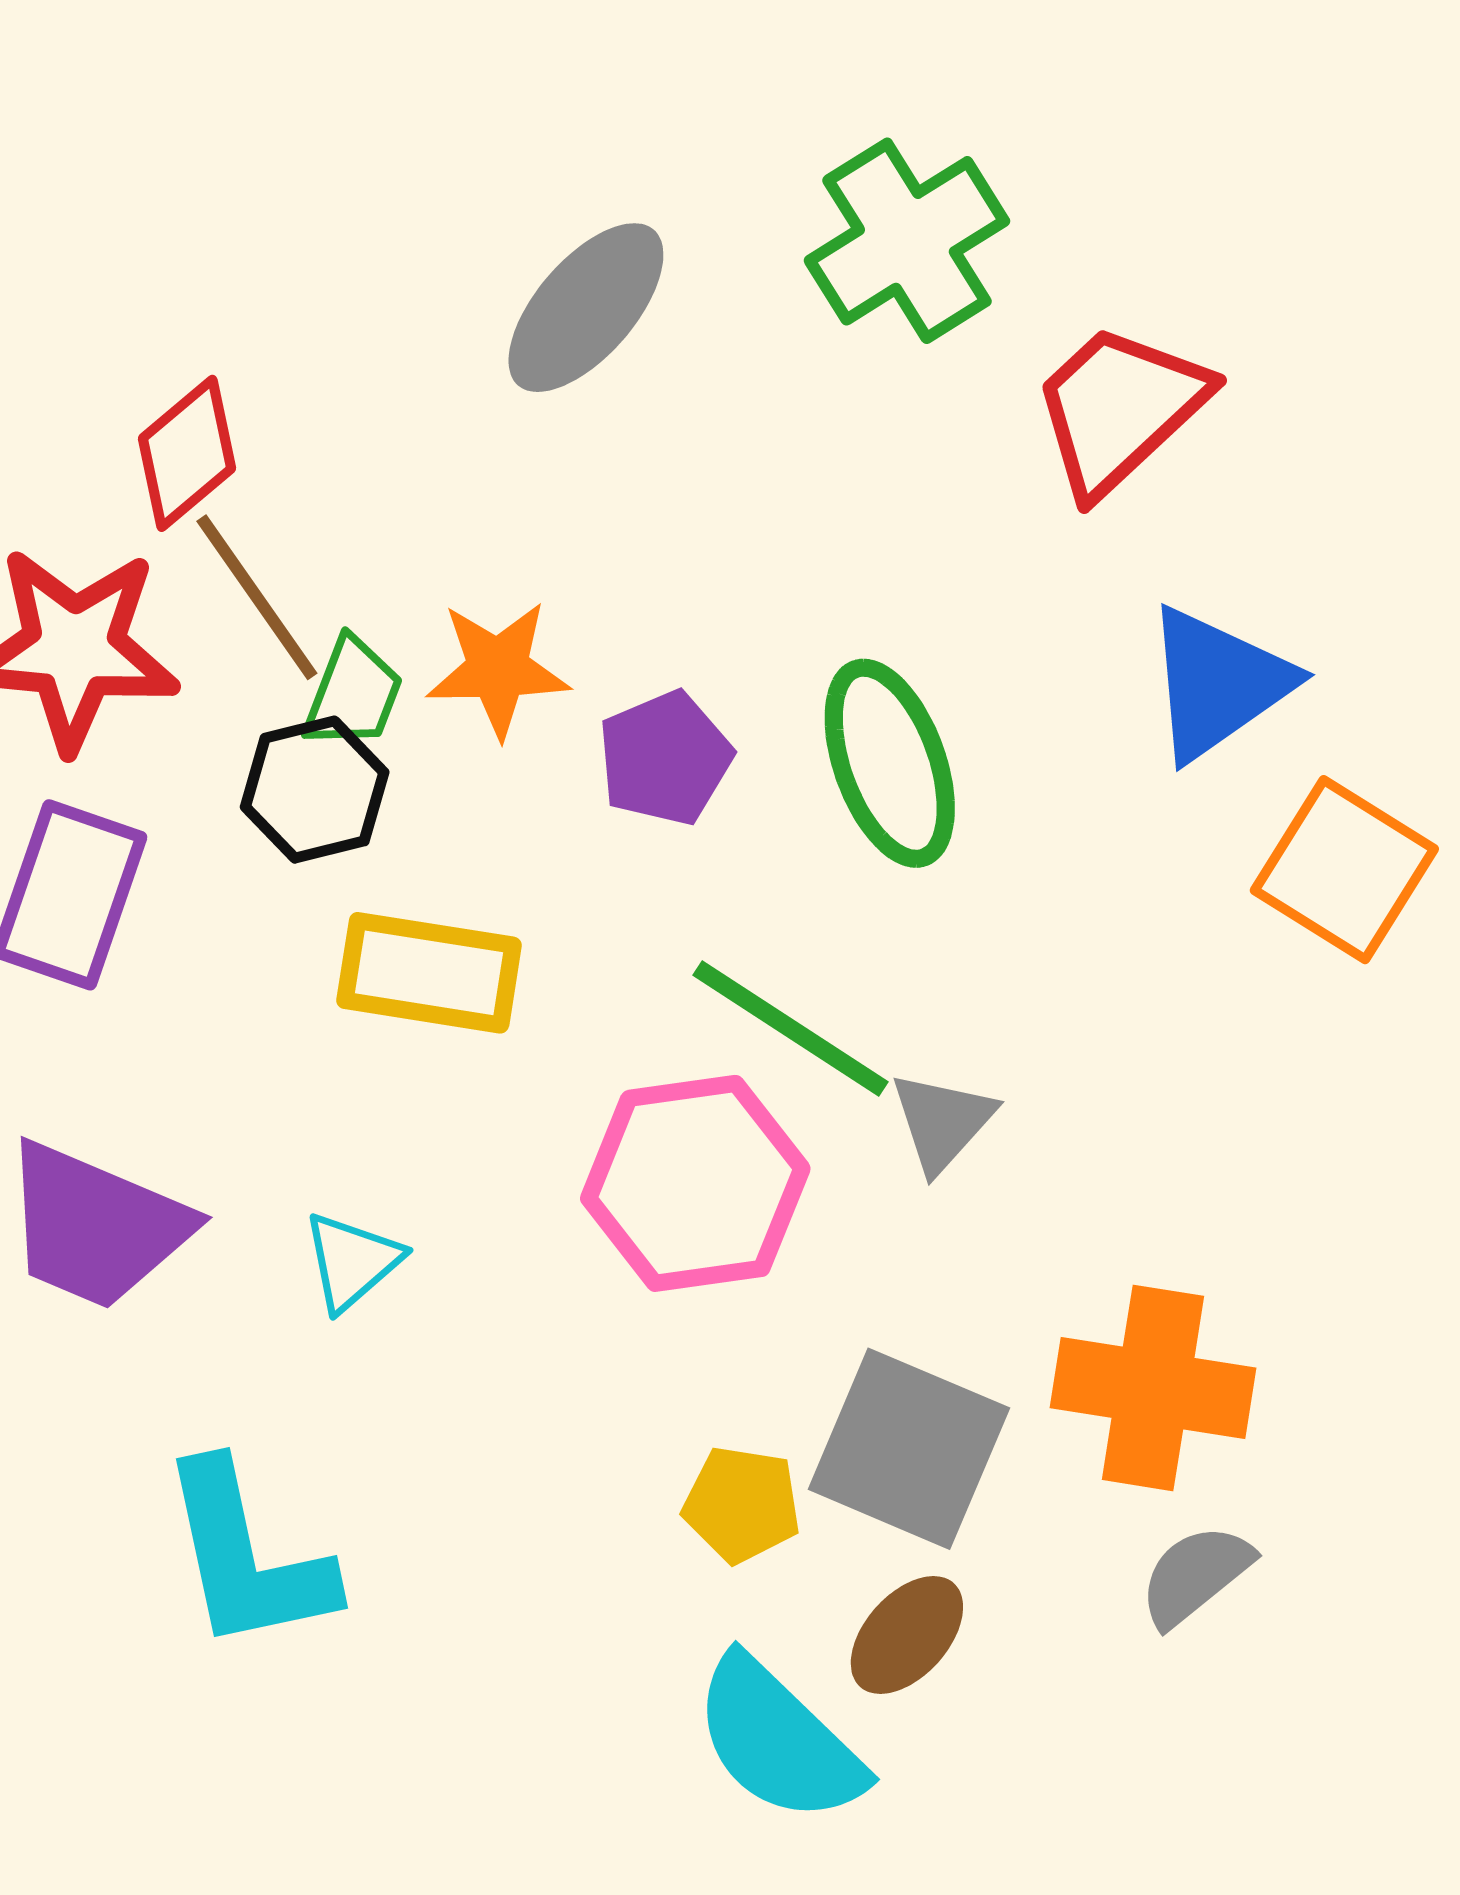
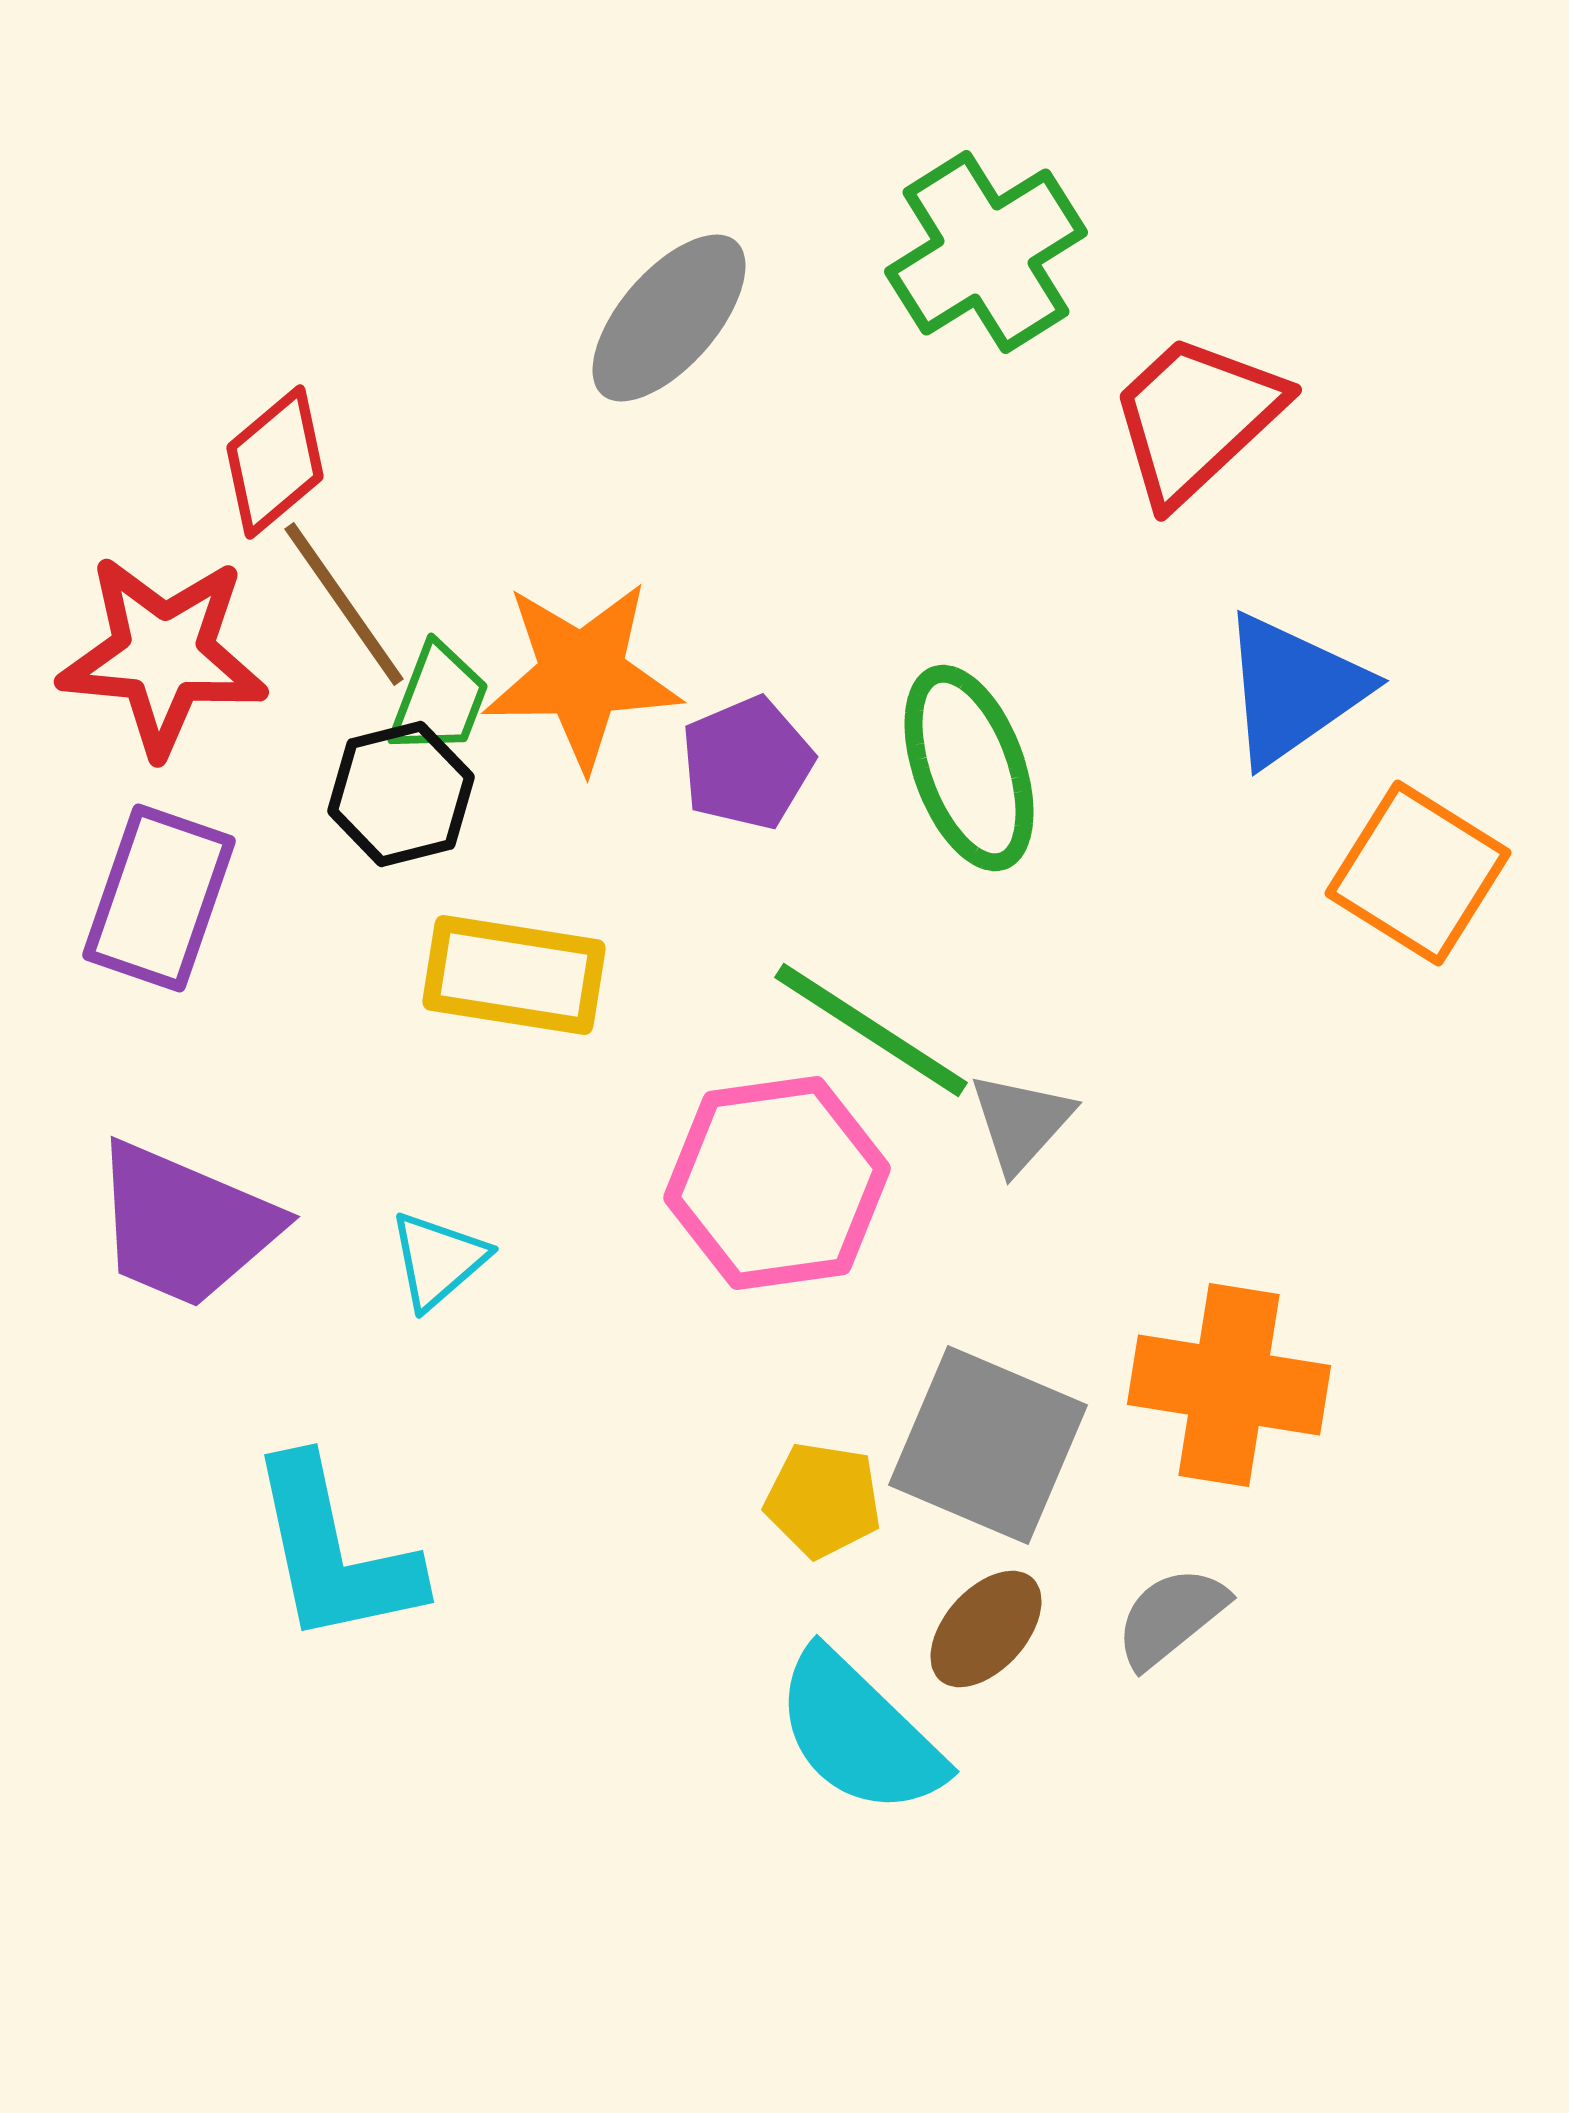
orange star: (498, 669) -> (582, 675), size x1.4
gray semicircle: (1195, 1575) -> (1171, 1617), moved

